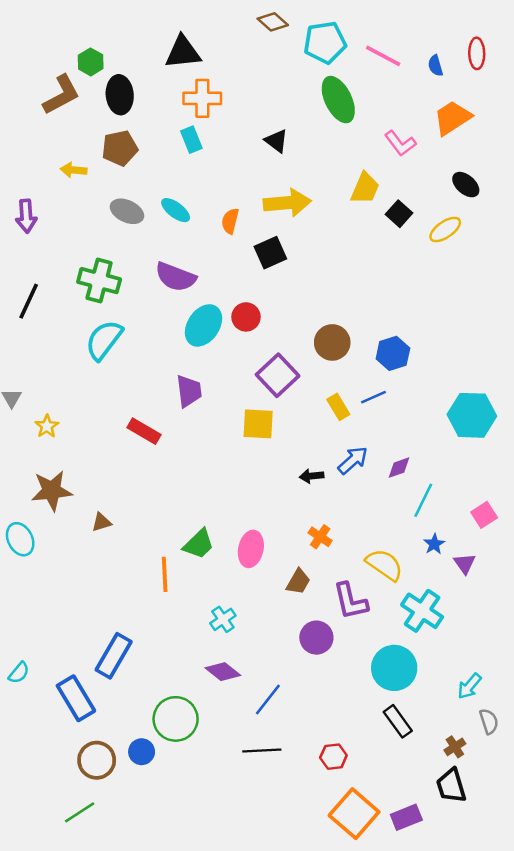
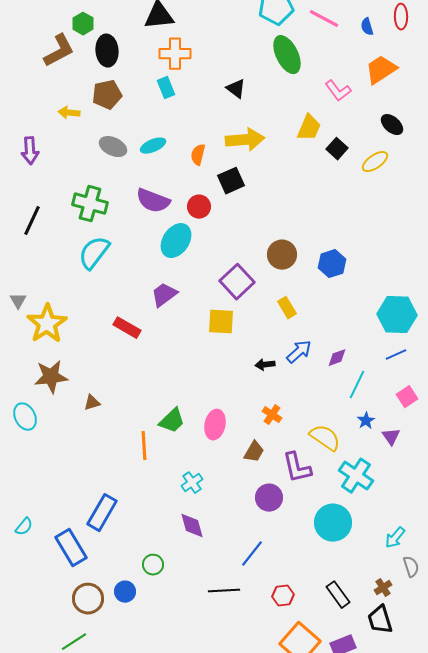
cyan ellipse: (176, 210) -> (153, 146), turned -60
red circle: (246, 317) -> (199, 207), moved
purple trapezoid: (189, 391) -> (164, 295), turned -120
blue line: (374, 397) -> (396, 355), moved
yellow star: (47, 426) -> (47, 324), size x2.0
purple diamond: (223, 672) -> (192, 526), turned 36
blue line: (268, 699) -> (252, 554), moved
green circle: (176, 719) -> (153, 565), size x0.6
black rectangle: (398, 721) -> (338, 595), moved

